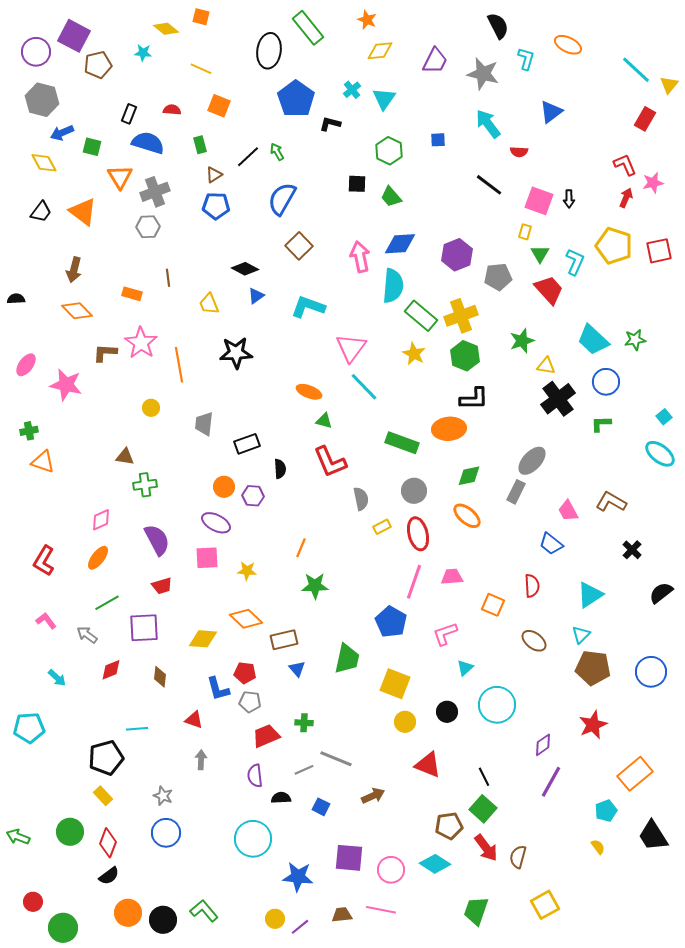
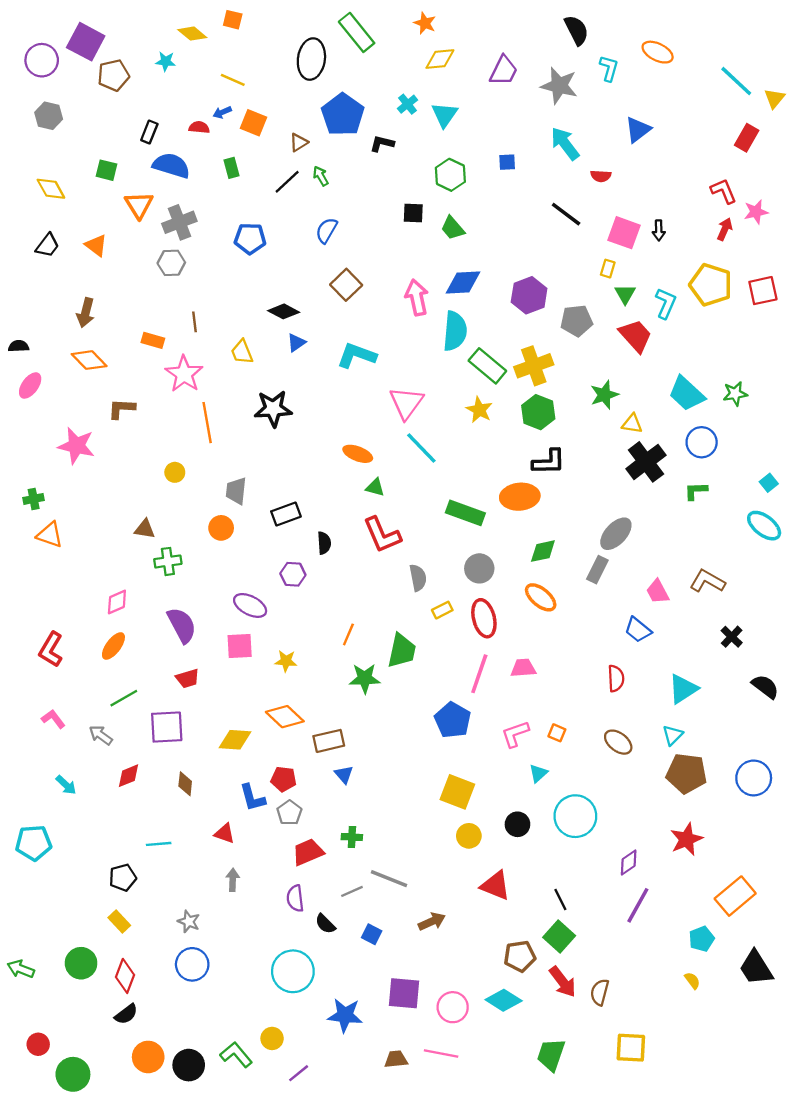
gray hexagon: (42, 100) -> (49, 116), size x0.7
blue arrow: (62, 133) -> (222, 112), moved, size x0.7
brown triangle: (214, 175) -> (299, 142), moved
blue semicircle: (282, 199) -> (326, 230), size x0.7
orange triangle: (83, 212) -> (96, 245), size x0.7
pink star: (141, 343) -> (184, 374), moved
pink ellipse: (26, 365) -> (30, 386), moved
orange circle: (224, 487) -> (221, 528), moved
black semicircle: (661, 593) -> (765, 687), turned 75
orange square: (493, 605) -> (557, 733), moved, size x0.7
green trapezoid: (347, 659) -> (402, 651), moved
gray pentagon: (250, 702) -> (289, 813), turned 30
black pentagon: (106, 758) -> (123, 878), size x0.7
black semicircle: (281, 798) -> (325, 924), turned -132
yellow square: (545, 905) -> (631, 1048), turned 32
yellow circle: (275, 919) -> (272, 1038), moved
purple line: (300, 927) -> (299, 1073), moved

